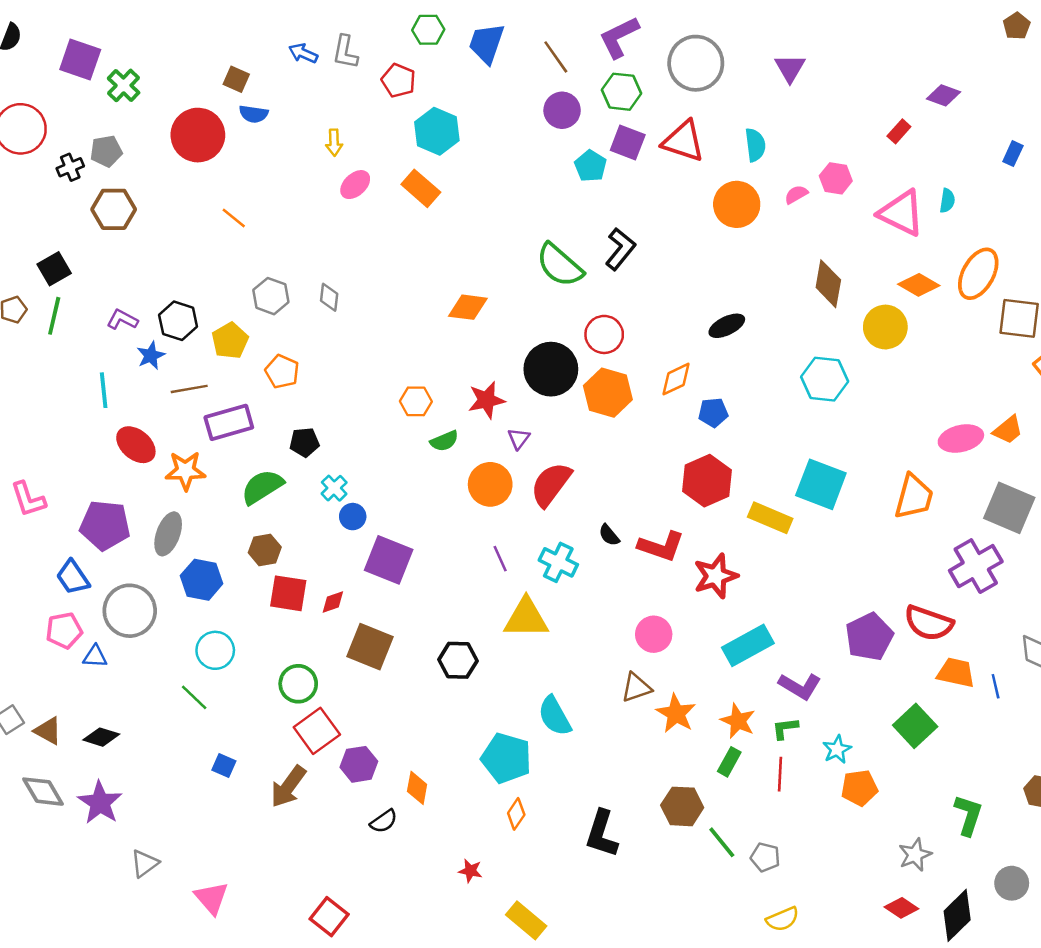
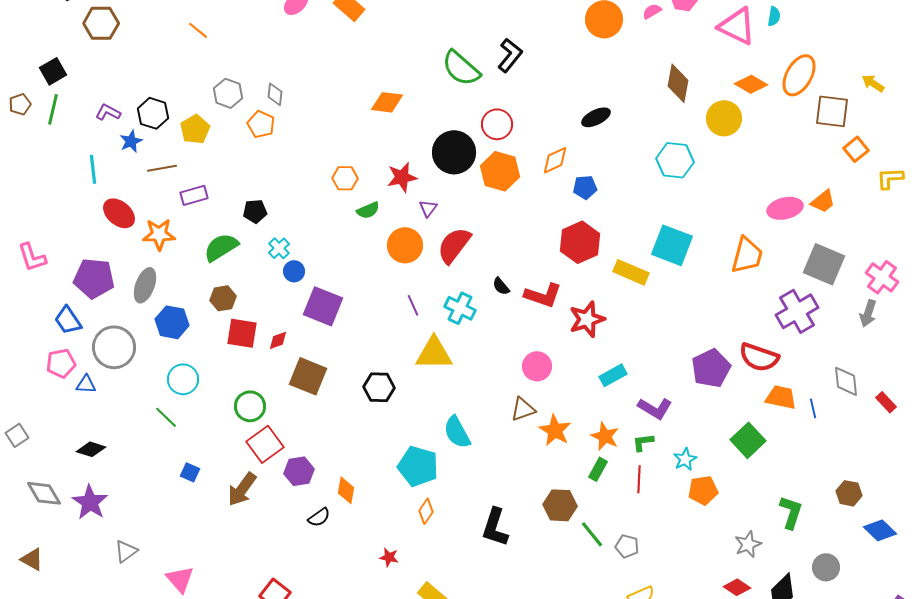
orange pentagon: (282, 372) -> (261, 124), moved
purple rectangle: (229, 422) -> (194, 195), size x0.7
cyan rectangle: (748, 645) -> (613, 375), size x0.7
brown triangle: (48, 731) -> (32, 559), moved

